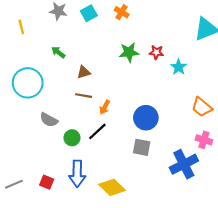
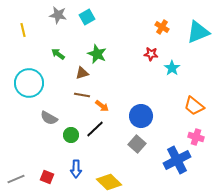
orange cross: (122, 12) -> (162, 27), moved
green star: (129, 52) -> (97, 54), moved, turned 30
orange arrow: (105, 107) -> (102, 106), turned -80
gray square: (142, 147) -> (137, 144), turned 30
blue arrow: (77, 174) -> (76, 169), size x0.7

